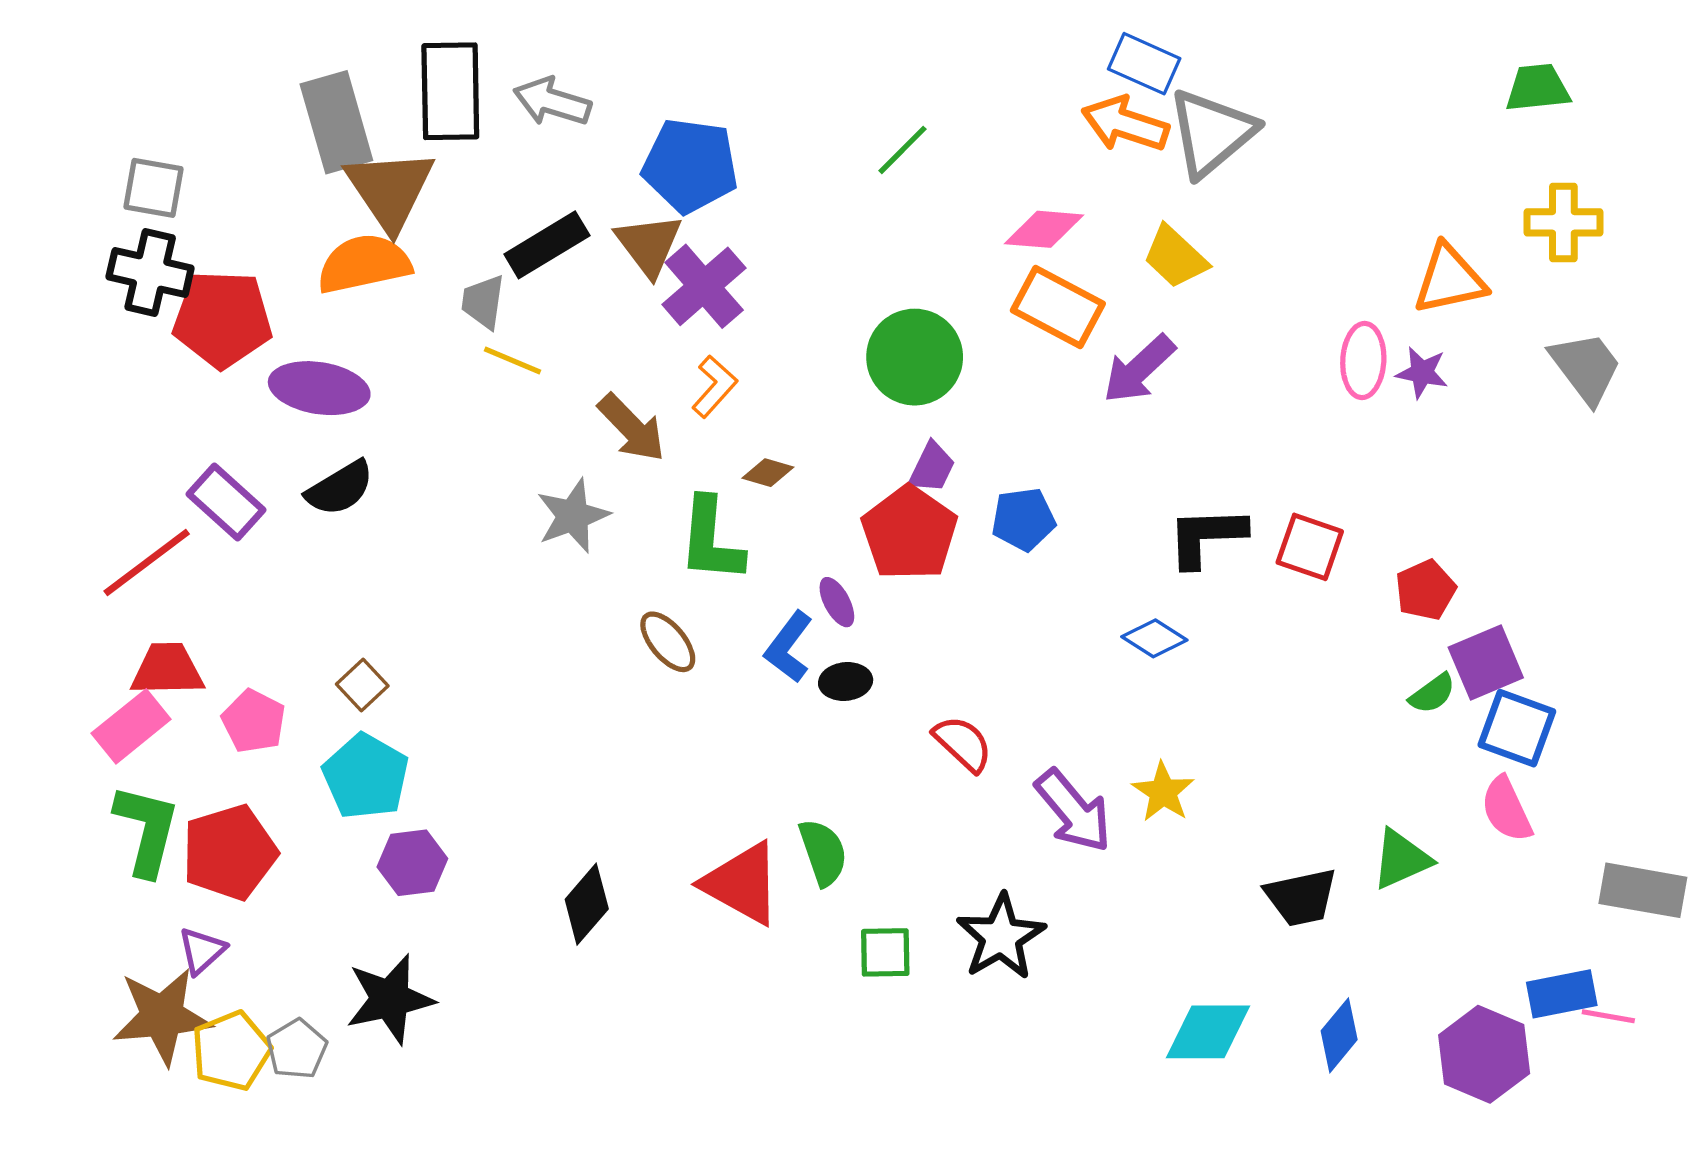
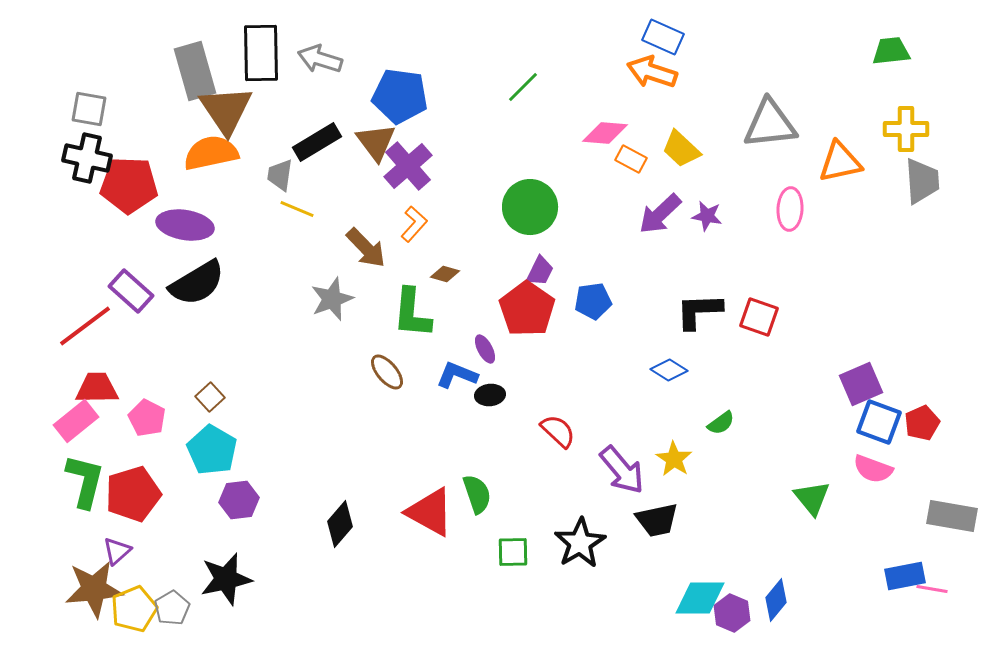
gray triangle: (1211, 133) -> (770, 124), moved, turned 34
orange rectangle: (1058, 307) -> (631, 159), moved, size x0.6
gray trapezoid: (1586, 367) -> (922, 181), moved, turned 33
purple star: (1422, 373) -> (707, 216), moved
black semicircle: (340, 488) -> (197, 283), size x1.4
red pentagon: (1425, 590) -> (922, 423), moved
blue L-shape: (789, 647) -> (457, 375), turned 75
green semicircle: (1432, 694) -> (721, 423), moved
pink semicircle: (1507, 809) -> (873, 469), turned -45
green triangle: (1401, 859) -> (812, 498), turned -45
black trapezoid: (1301, 897) -> (657, 520), moved
purple hexagon: (1484, 1054) -> (732, 613), moved, size x0.7

